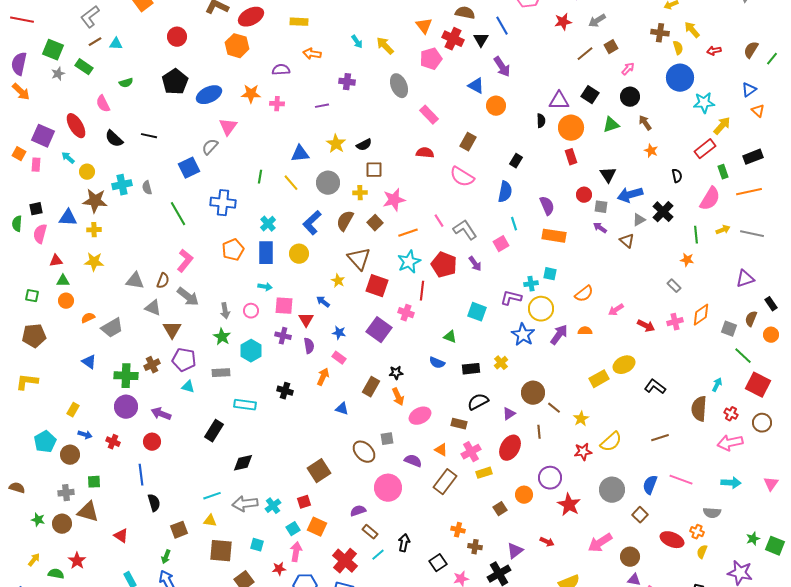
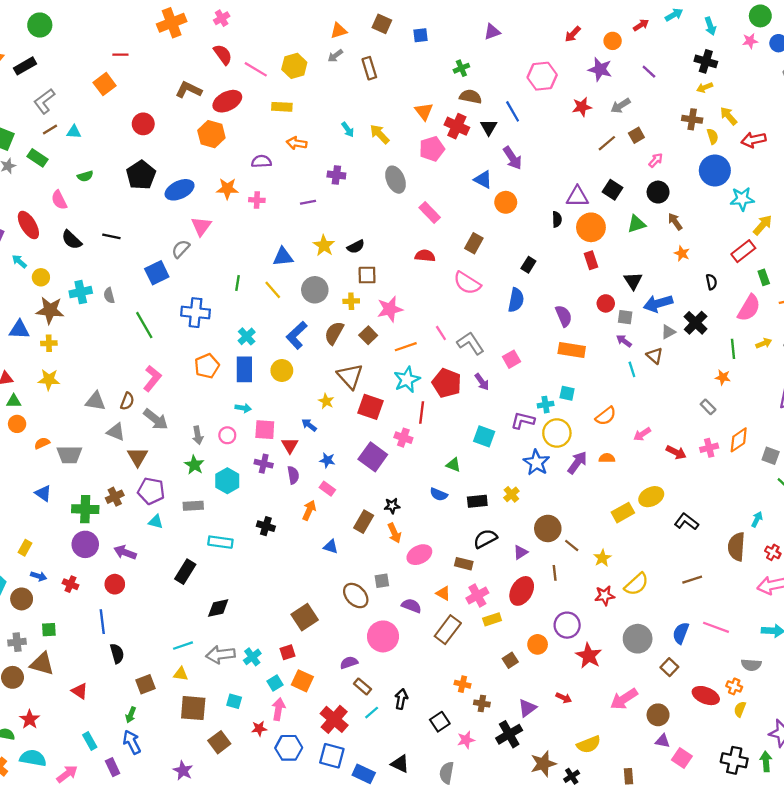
red arrow: (714, 51) -> (753, 140), size x1.5
cyan line: (514, 224) -> (632, 369), moved
gray trapezoid: (112, 328) -> (69, 455), turned 30

